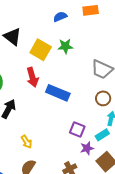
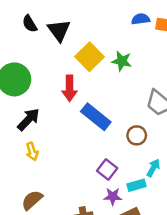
blue semicircle: (60, 17) -> (141, 19), moved
brown circle: (103, 98) -> (137, 135), moved
yellow arrow: (26, 142) -> (32, 151), moved

